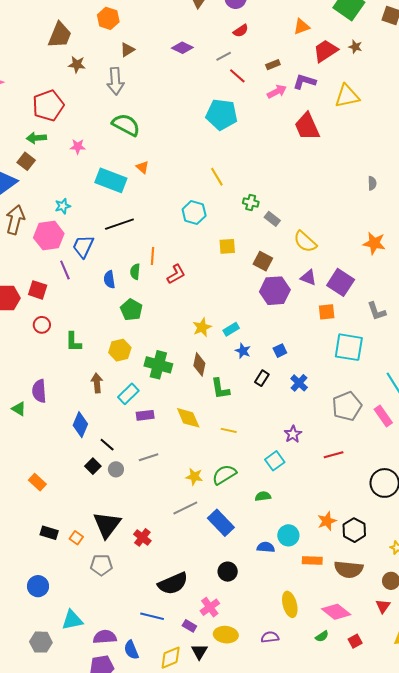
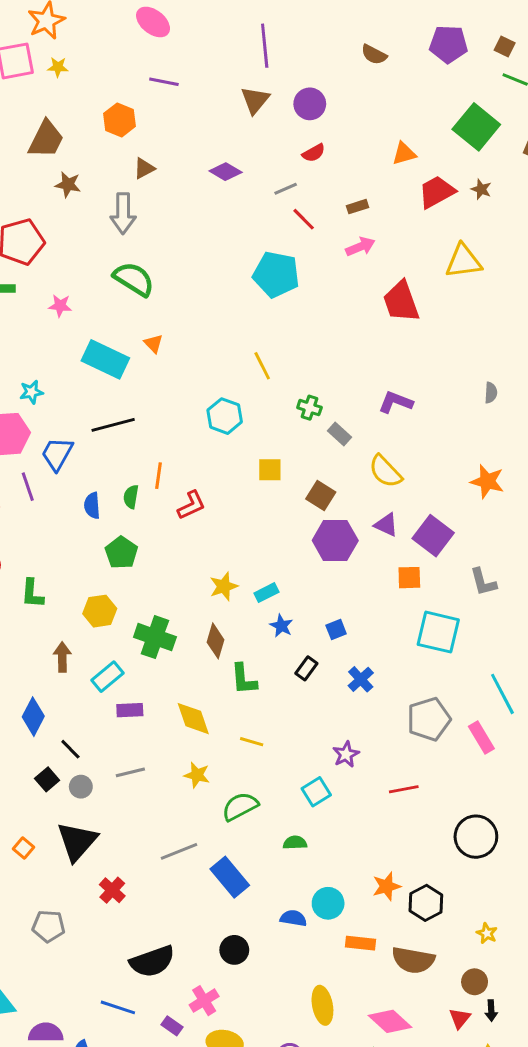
purple L-shape: (305, 82) -> (396, 402), moved
yellow star: (194, 477) -> (197, 775), moved
black triangle: (107, 525) -> (77, 841), moved
orange square: (76, 538) -> (24, 848), moved

